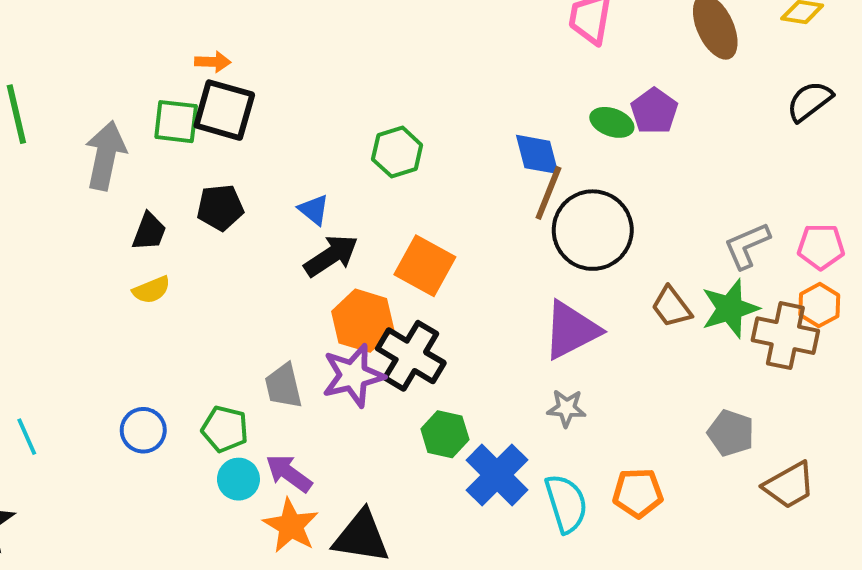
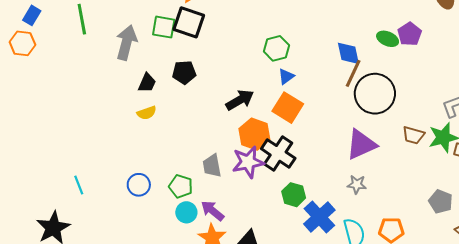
blue triangle: (314, 210) -> (286, 77), moved, turned 42
brown trapezoid: (672, 307) -> (413, 135), turned -40

